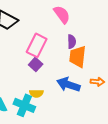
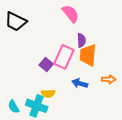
pink rectangle: (37, 45) -> (64, 57), moved
blue arrow: (68, 85) -> (80, 83), size x0.7

